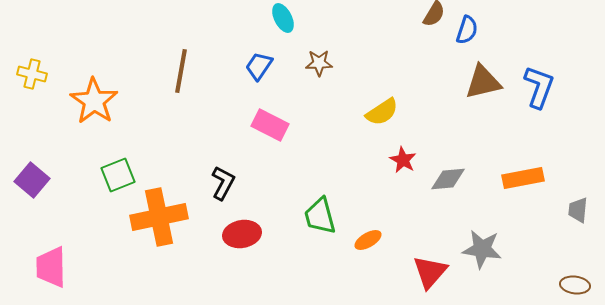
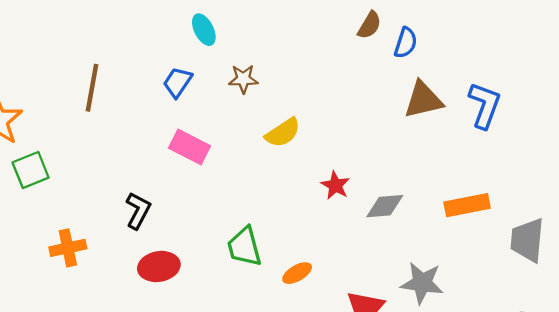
yellow semicircle: (382, 112) -> (283, 133), moved
green square: (118, 175) -> (31, 170), moved
gray trapezoid: (578, 210) -> (527, 240), size x1.6
orange cross: (159, 217) -> (68, 248), size x0.6

